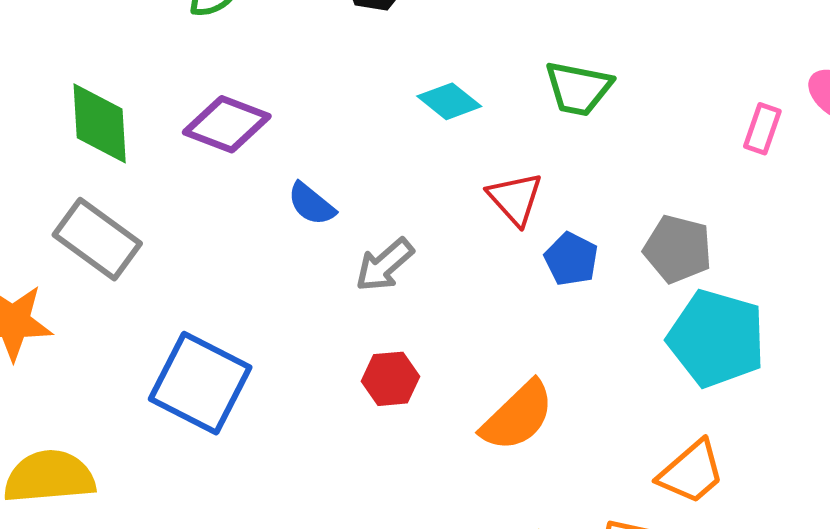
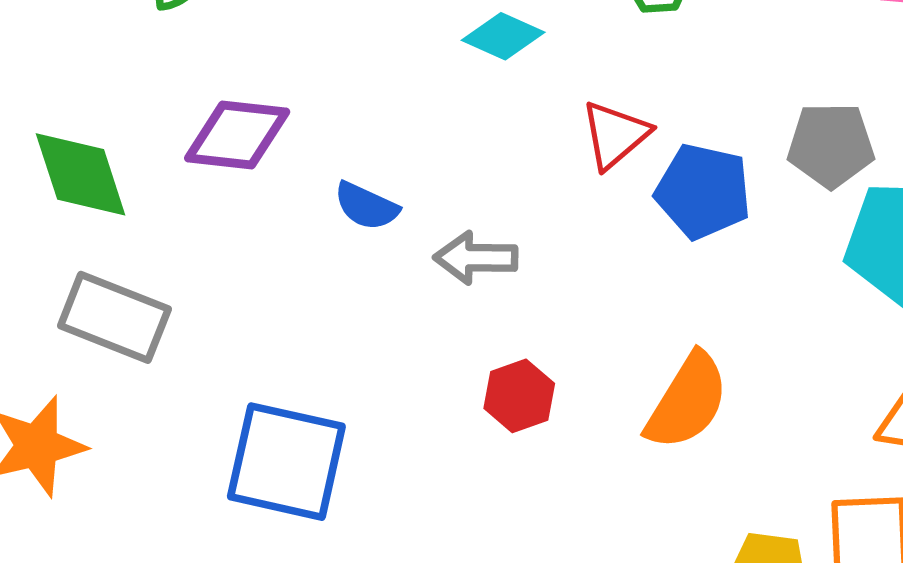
red triangle: (515, 199) -> (615, 135), turned 46
blue pentagon: (571, 259) -> (703, 191), size x1.4
gray arrow: (385, 265) -> (476, 258), turned 56

